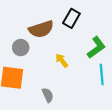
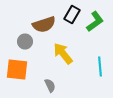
green L-shape: (96, 48) -> (95, 22), moved
yellow arrow: (62, 60) -> (63, 54), size x1.6

